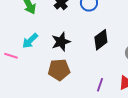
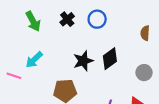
black star: (61, 42) -> (83, 61), moved

